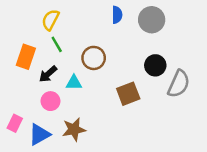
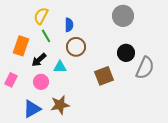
blue semicircle: (117, 15) -> (69, 25), moved
pink rectangle: (15, 123) -> (11, 80), moved

